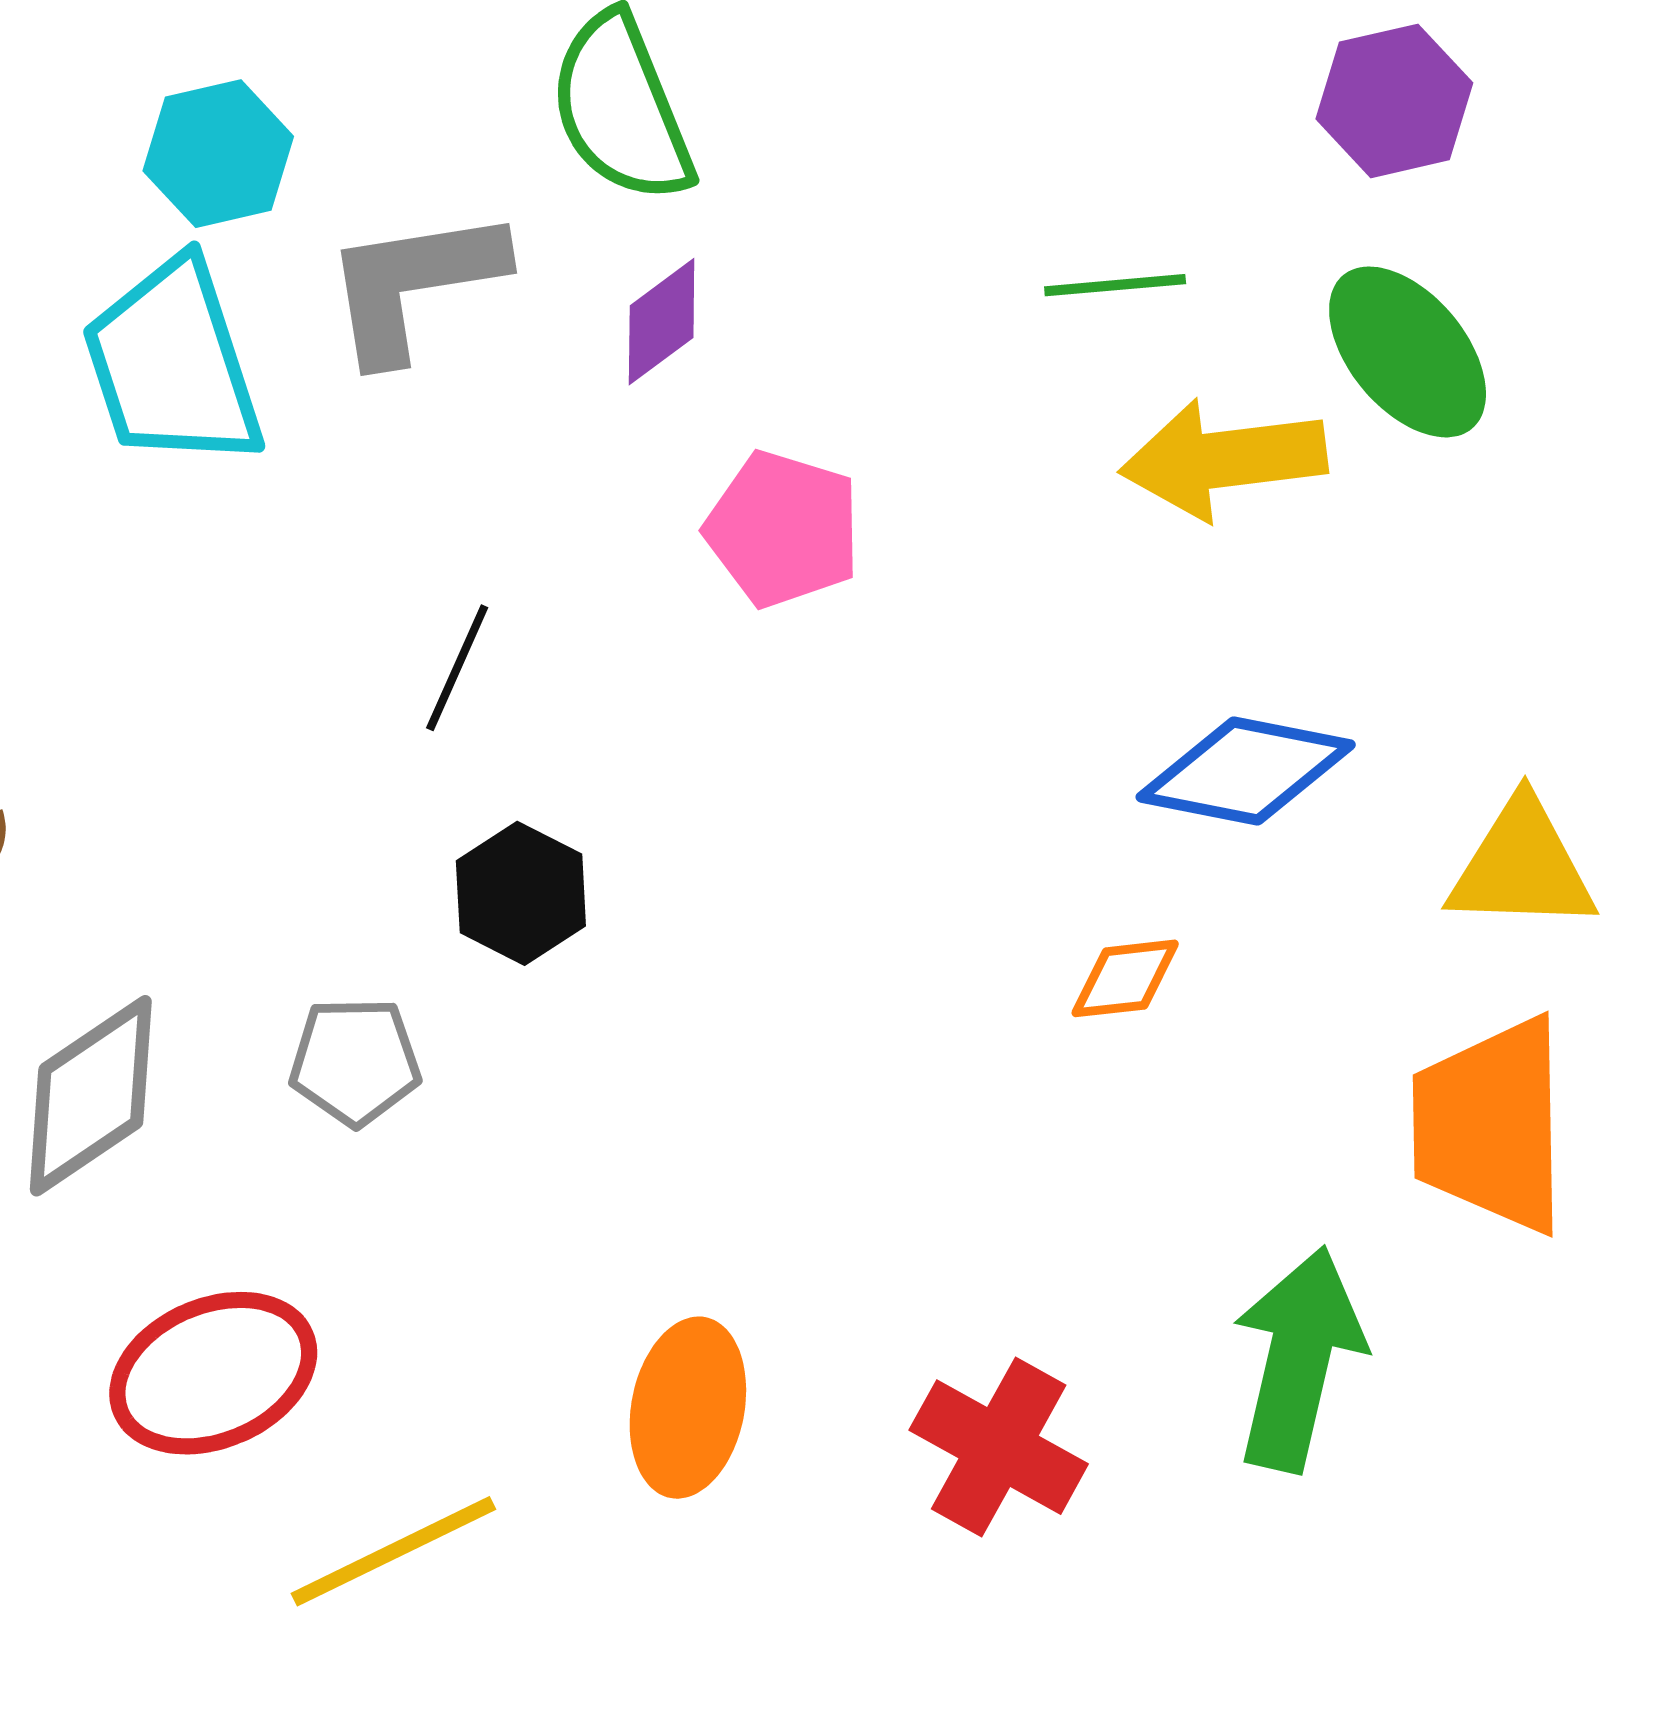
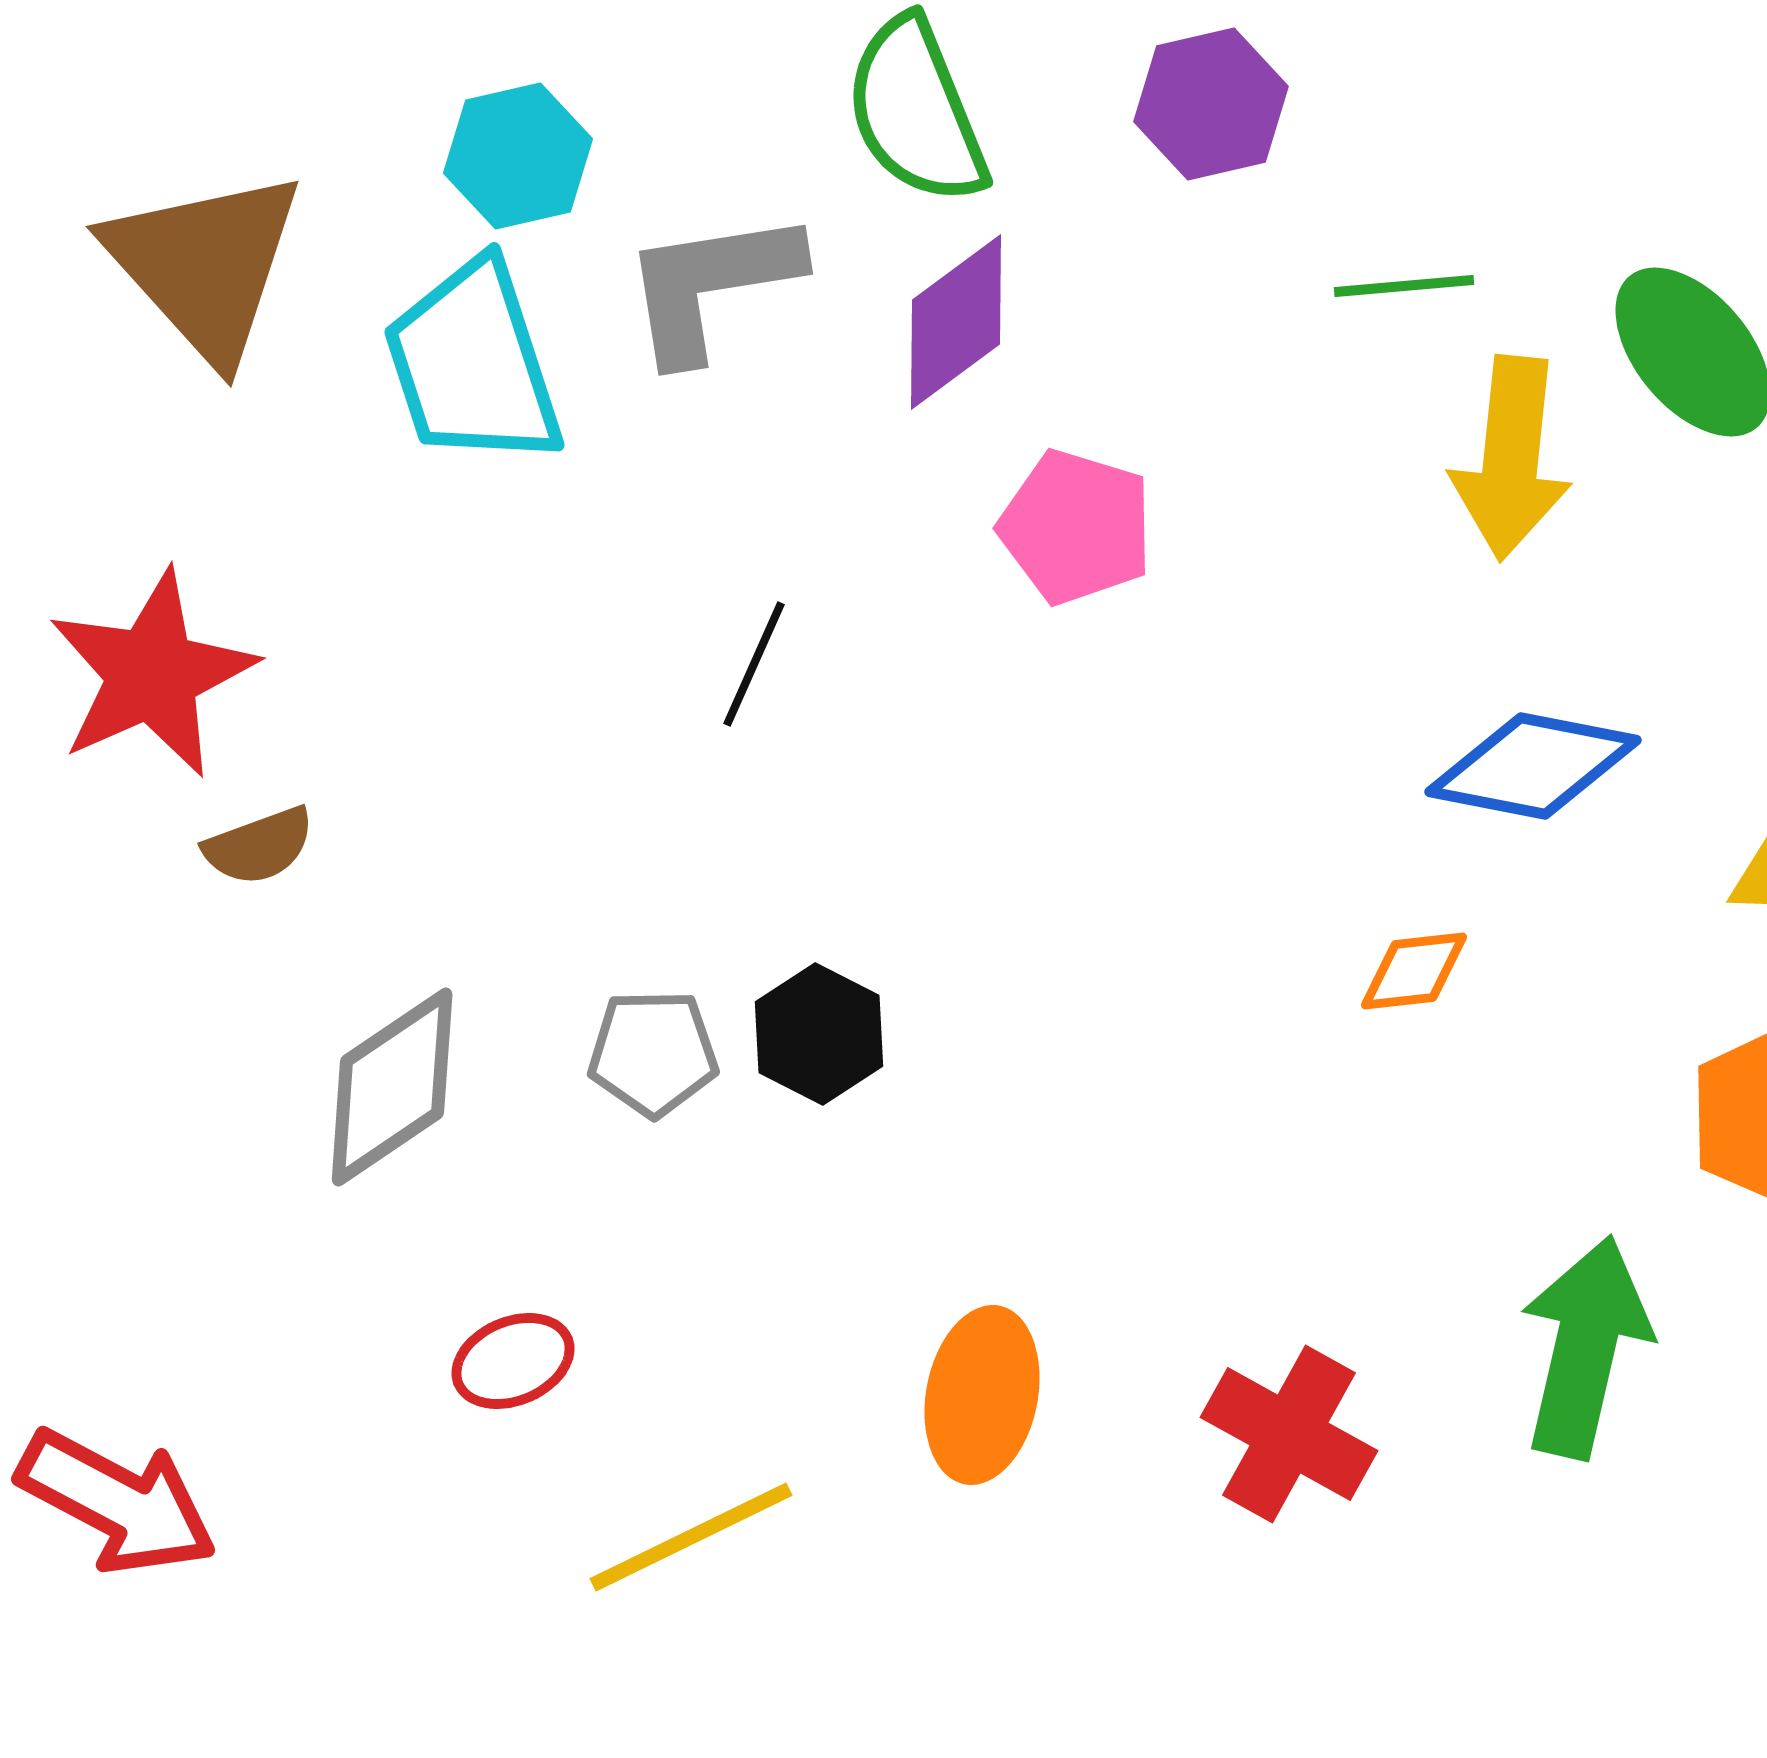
purple hexagon: (1394, 101) -> (1211, 104), moved
purple diamond: (662, 322) -> (956, 322), size x1.4
yellow arrow: (1223, 459) -> (1511, 458), turned -77
black hexagon: (521, 893) -> (819, 1034), moved
red ellipse: (213, 1373) -> (513, 1361), size x0.6

